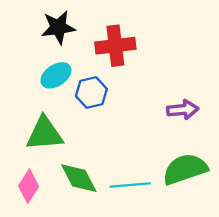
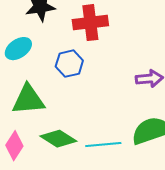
cyan ellipse: (56, 75) -> (18, 49), moved
green diamond: (79, 178) -> (58, 139), turned -30

